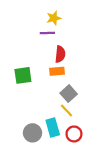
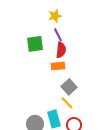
purple line: (47, 33) -> (58, 35), moved, turned 64
green square: (23, 75) -> (35, 44), moved

